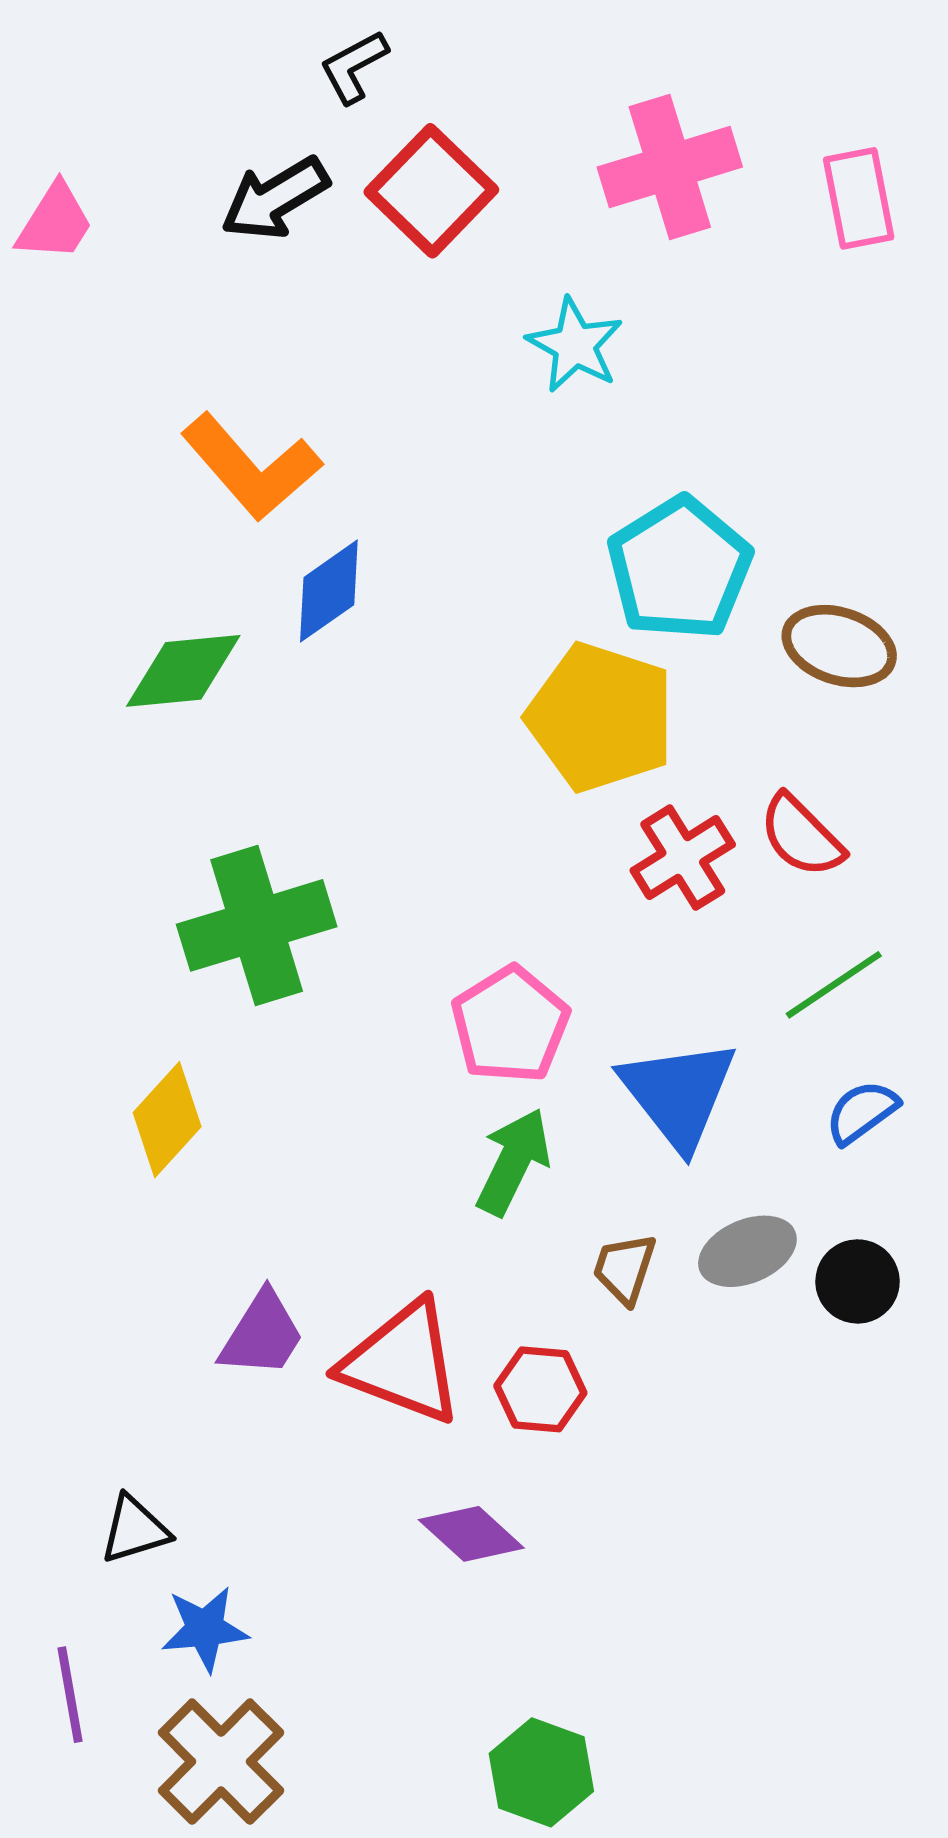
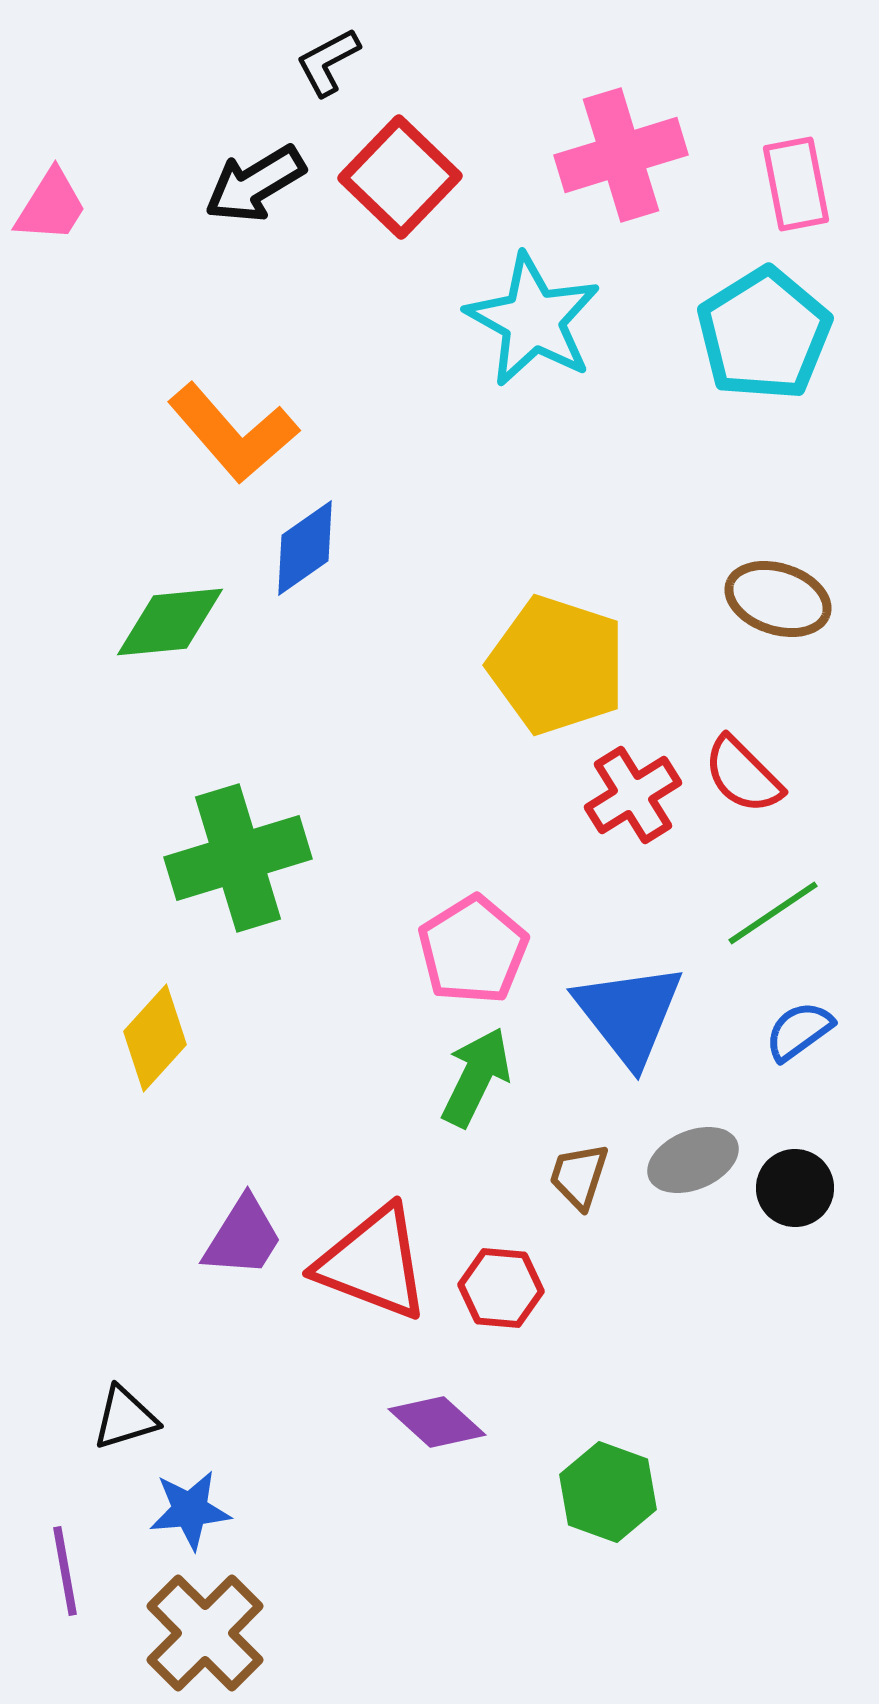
cyan star: (575, 345) -> (533, 320), size x1.5
cyan pentagon: (680, 568) -> (764, 334), moved
green hexagon: (541, 1772) -> (608, 1492), moved

